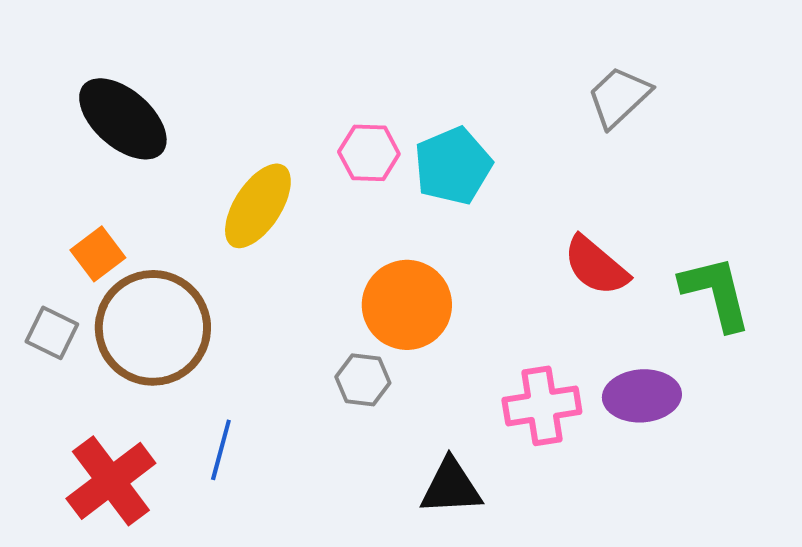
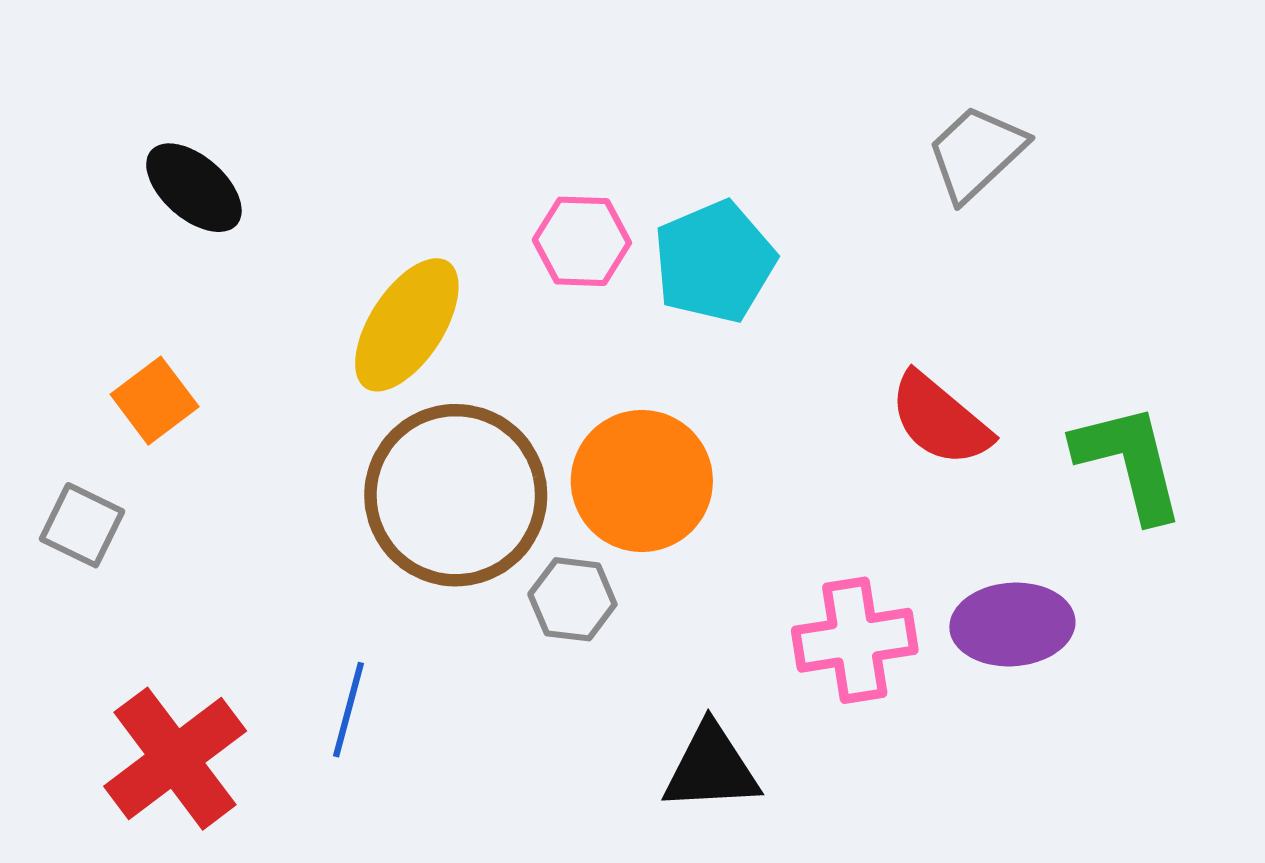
black ellipse: (123, 119) -> (194, 188), size x0.7
brown circle: (153, 328) -> (456, 495), moved

